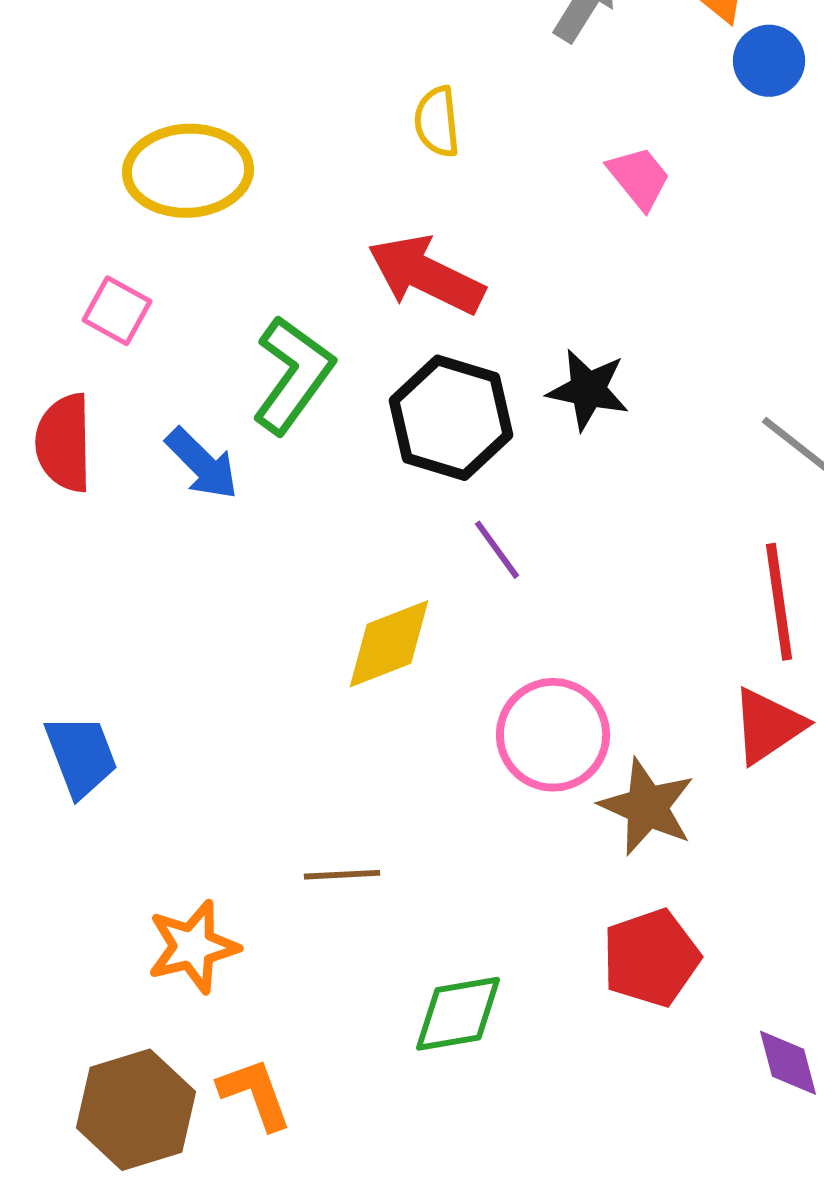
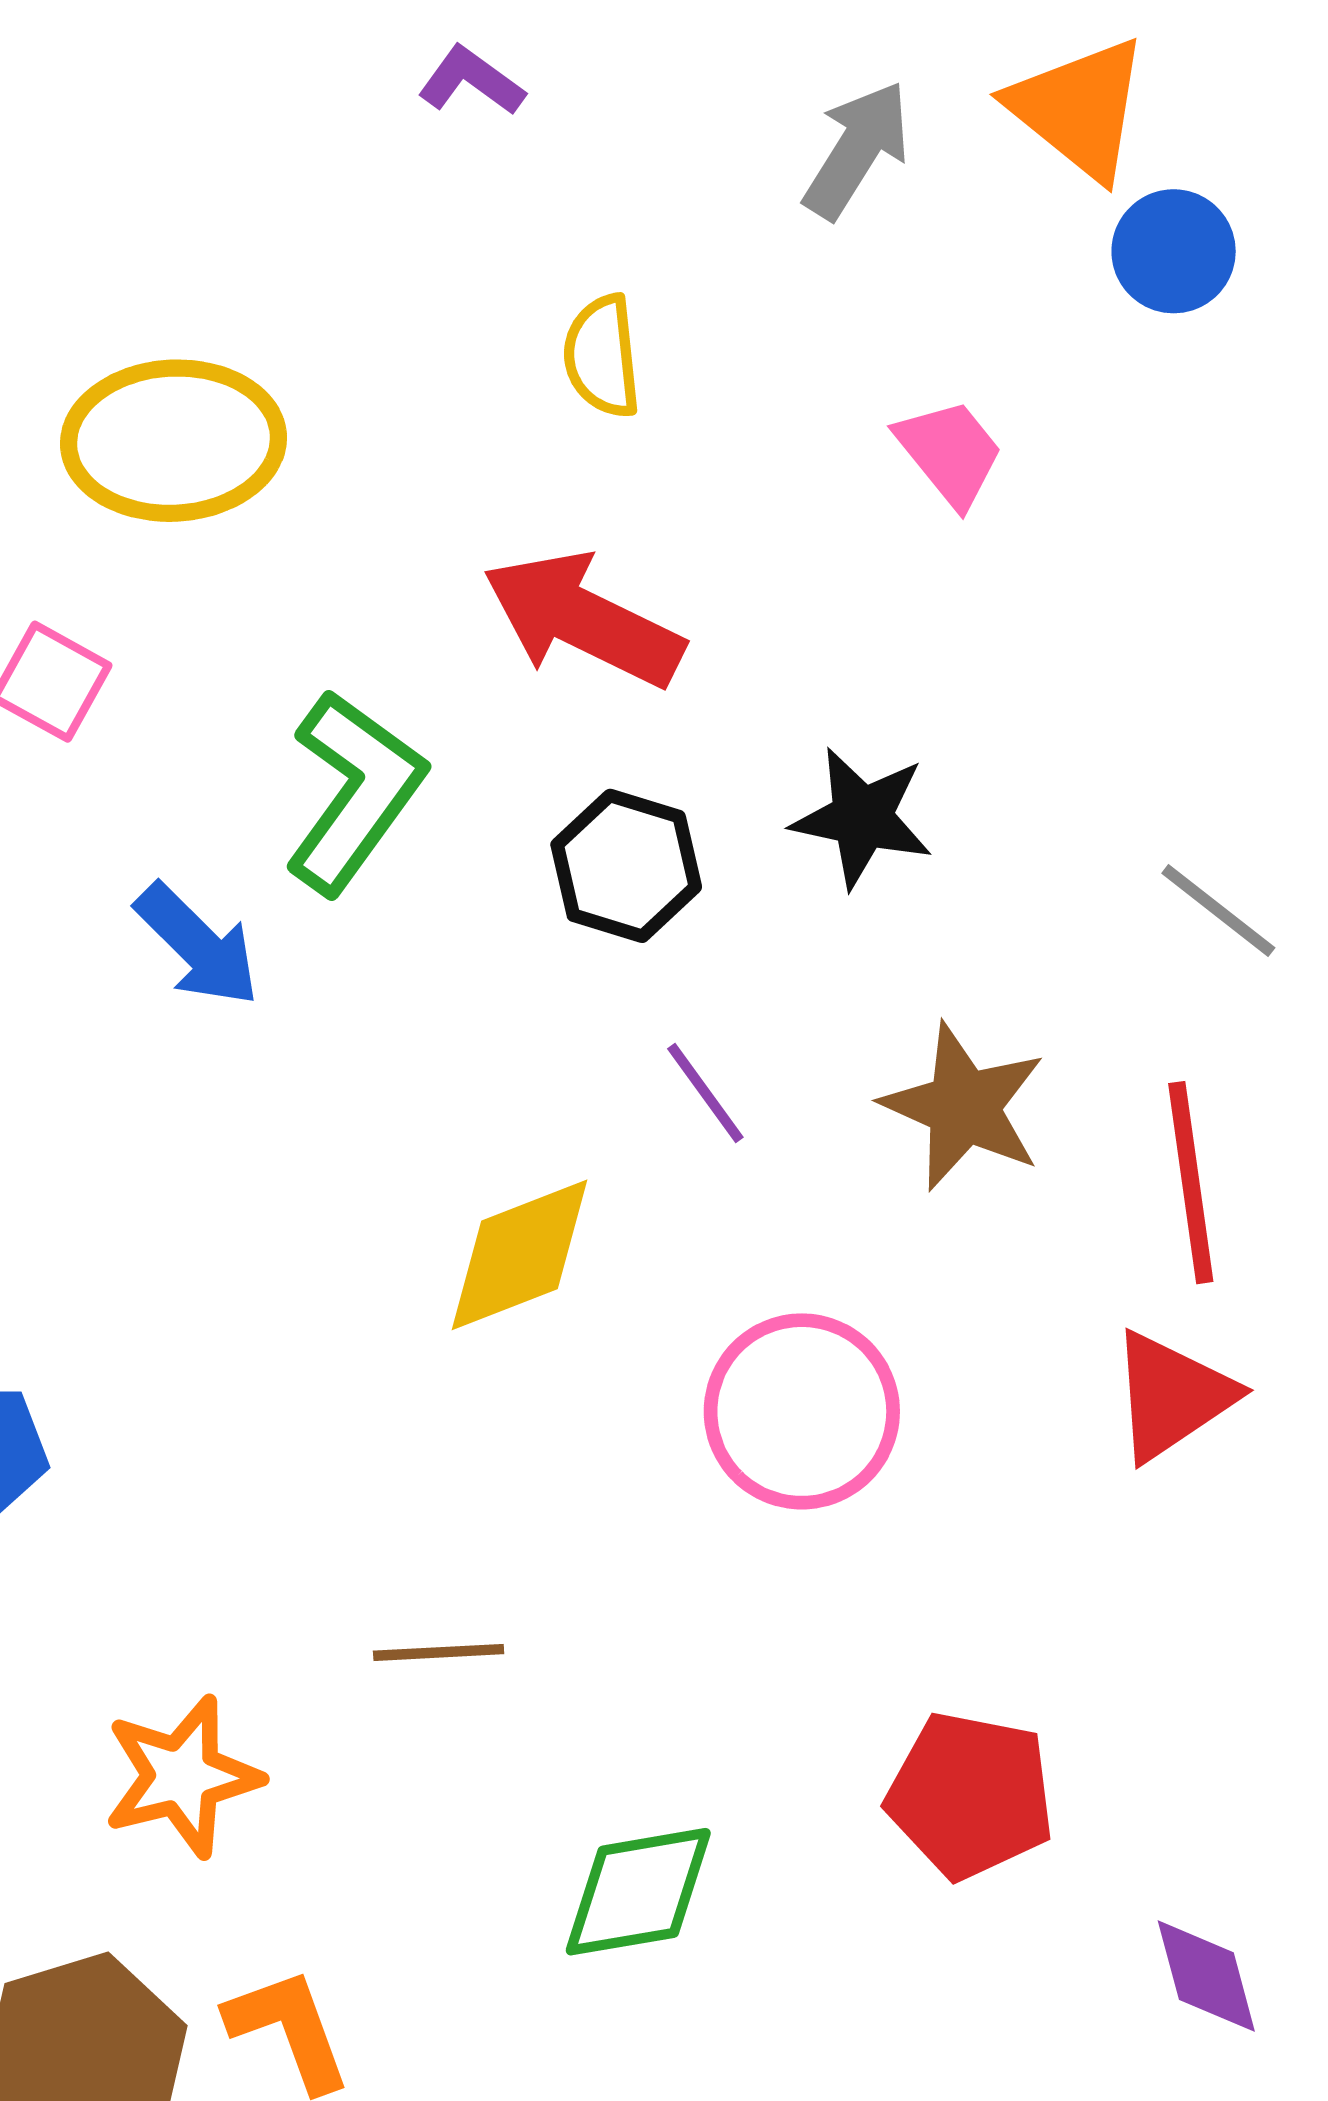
black hexagon: (451, 418) -> (626, 866), size x0.7
brown star: (647, 807) -> (964, 1107), moved
red pentagon: (651, 958) -> (970, 1795), turned 30

